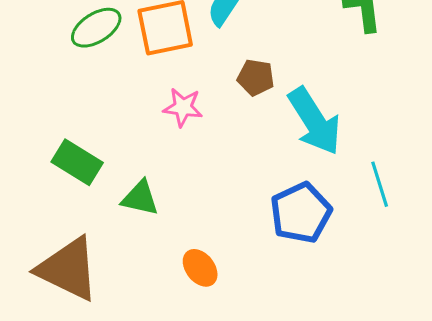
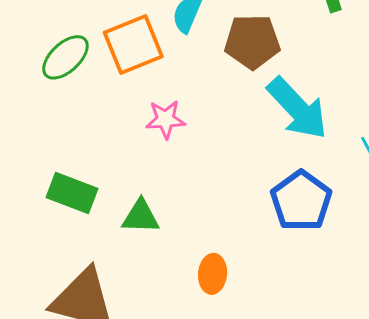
brown pentagon: (256, 77) -> (252, 42), moved, size x1.5
orange ellipse: (200, 268) -> (213, 274), turned 54

